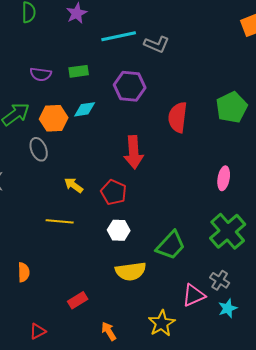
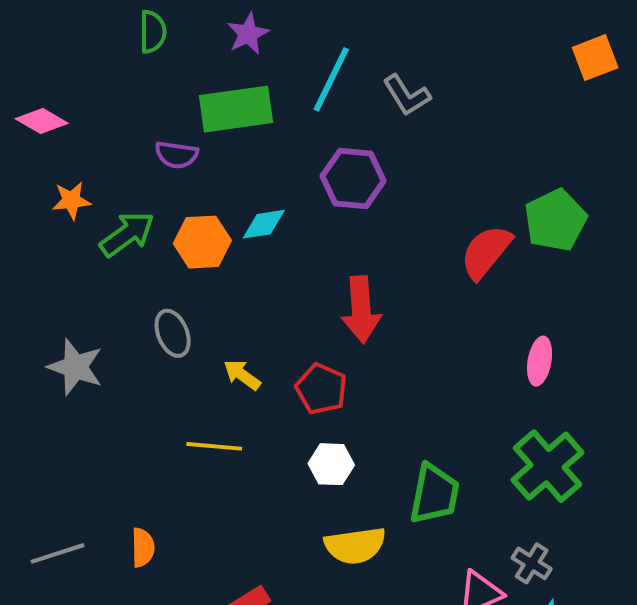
cyan line: (119, 36) -> (331, 79), turned -52
gray L-shape: (157, 44) -> (407, 95), turned 35
green rectangle: (79, 71) -> (236, 109), moved, size x1.8
red semicircle: (178, 117) -> (486, 252), moved, turned 32
gray ellipse: (39, 149) -> (173, 333), moved
green trapezoid: (171, 245) -> (434, 494), turned -32

